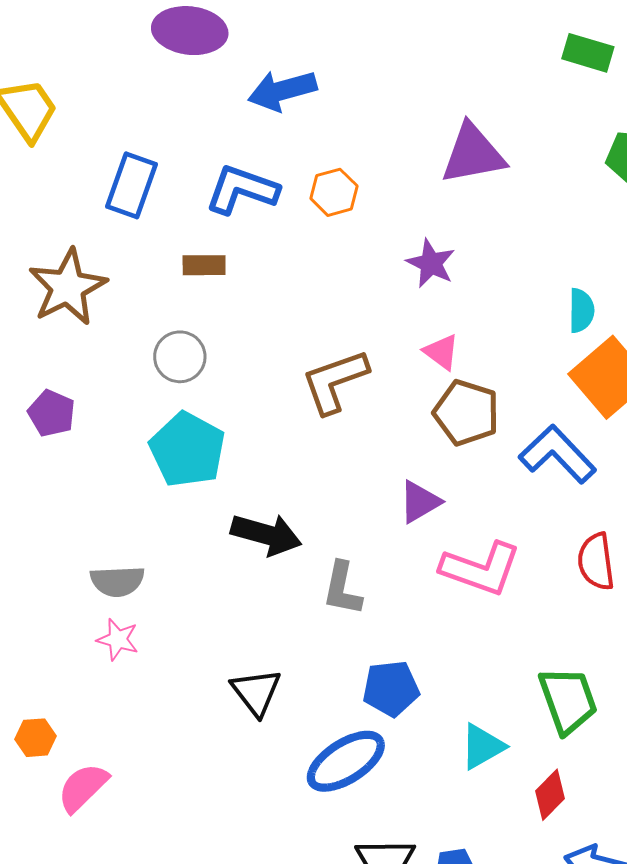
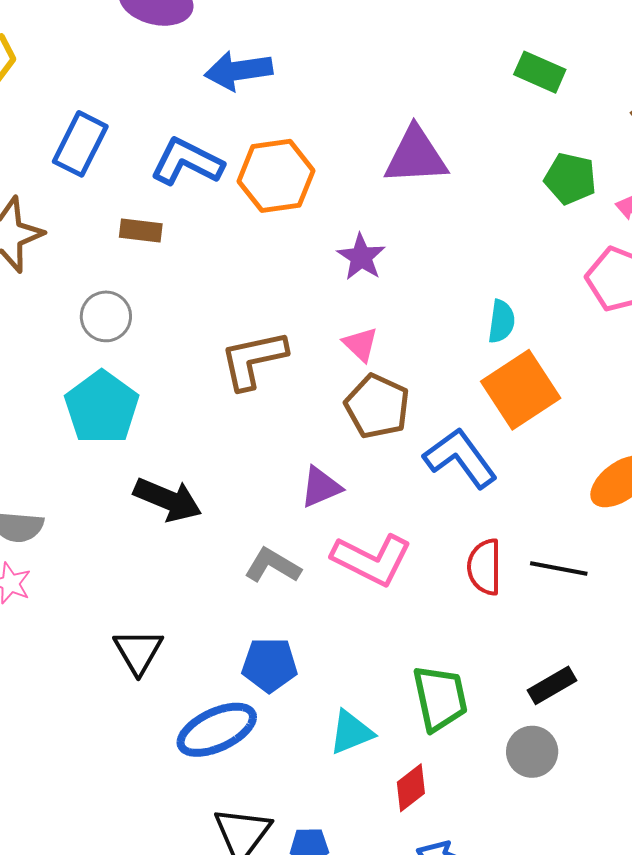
orange hexagon: (334, 192) -> (276, 176), size x1.6
gray L-shape: (342, 589) -> (273, 566), moved, turned 102

